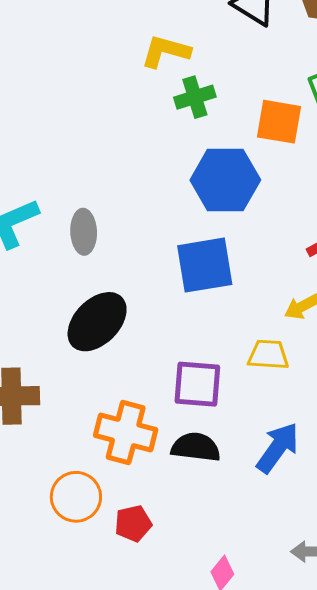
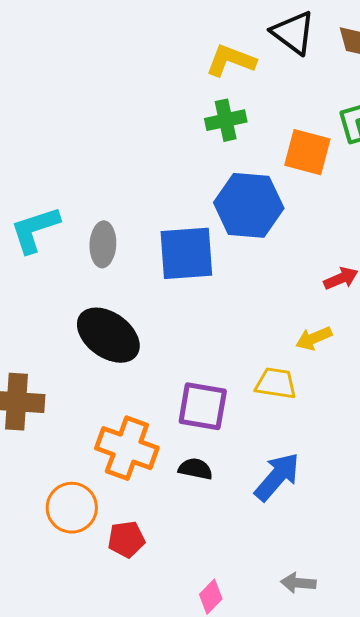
yellow L-shape: (166, 51) -> (231, 60), moved
blue square: (205, 265) -> (186, 253), moved
black ellipse: (97, 322) -> (108, 335), turned 76
black semicircle: (196, 447) -> (195, 469), size x0.7

